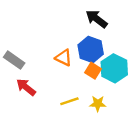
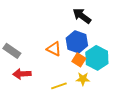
red arrow: (26, 87) -> (22, 74), turned -42
yellow star: (98, 104) -> (83, 79), moved

